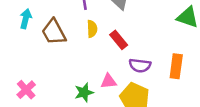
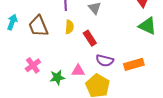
cyan arrow: (26, 19) -> (12, 22), moved
orange rectangle: (176, 66) -> (134, 64), turned 60
pink cross: (26, 90) -> (33, 65), moved

